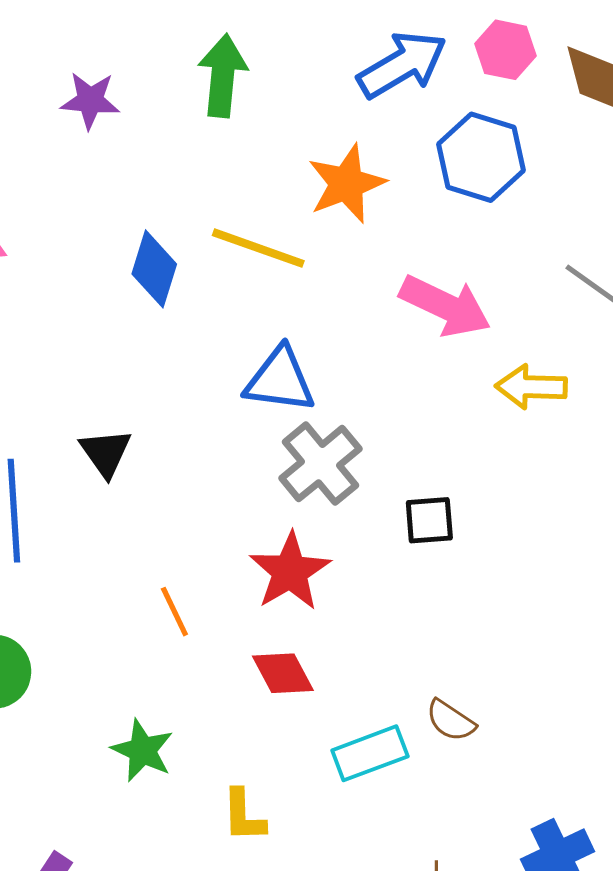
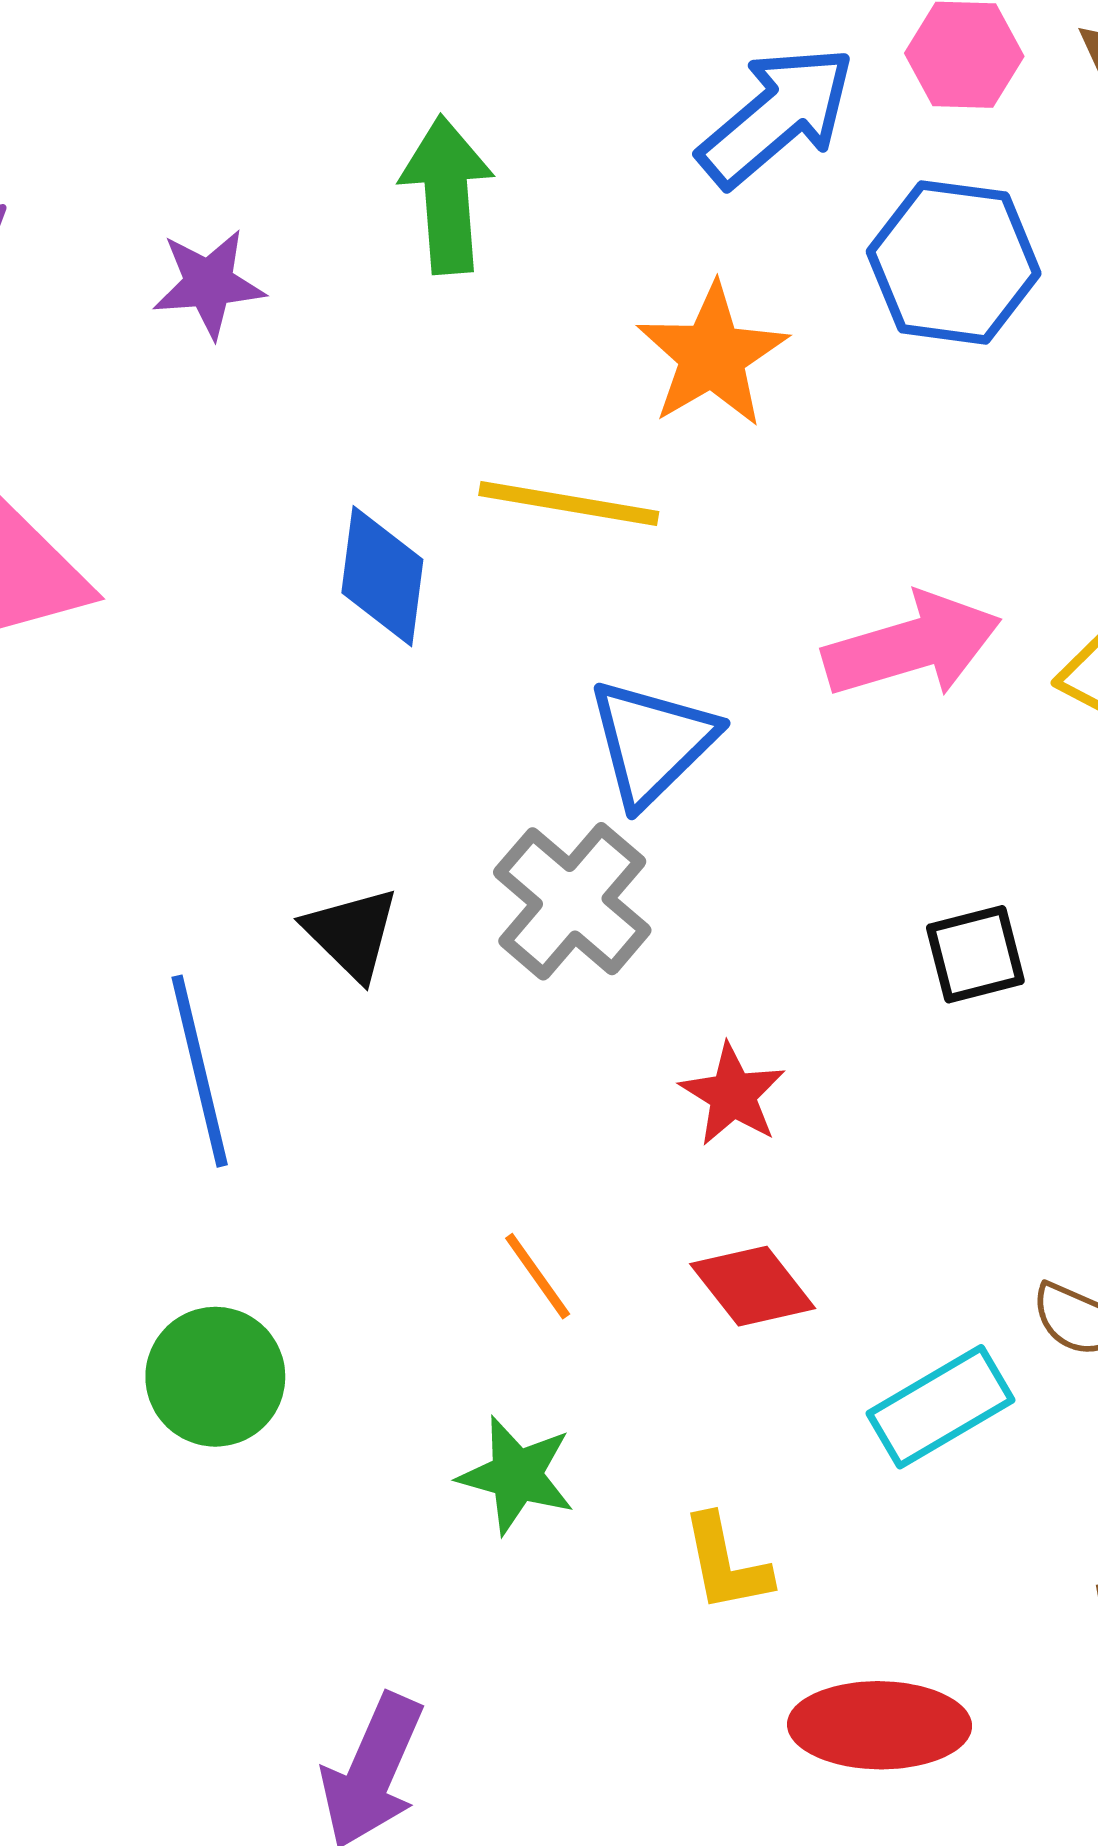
pink arrow: (445, 306) -> (912, 645), moved, turned -32
blue triangle: (280, 380) -> (652, 742), turned -42
gray cross: (320, 464) -> (572, 901), moved
red star: (290, 571) -> (733, 1095), size x0.7
orange line: (174, 612) -> (538, 1276), moved

